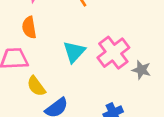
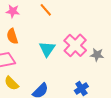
yellow semicircle: (36, 86) -> (11, 83), moved

